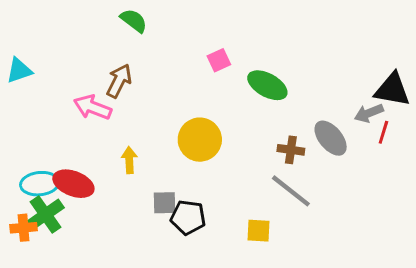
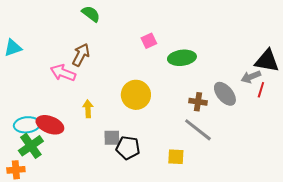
green ellipse: (267, 85) -> (182, 58), turned -36
orange cross: (24, 228) -> (16, 170), moved

